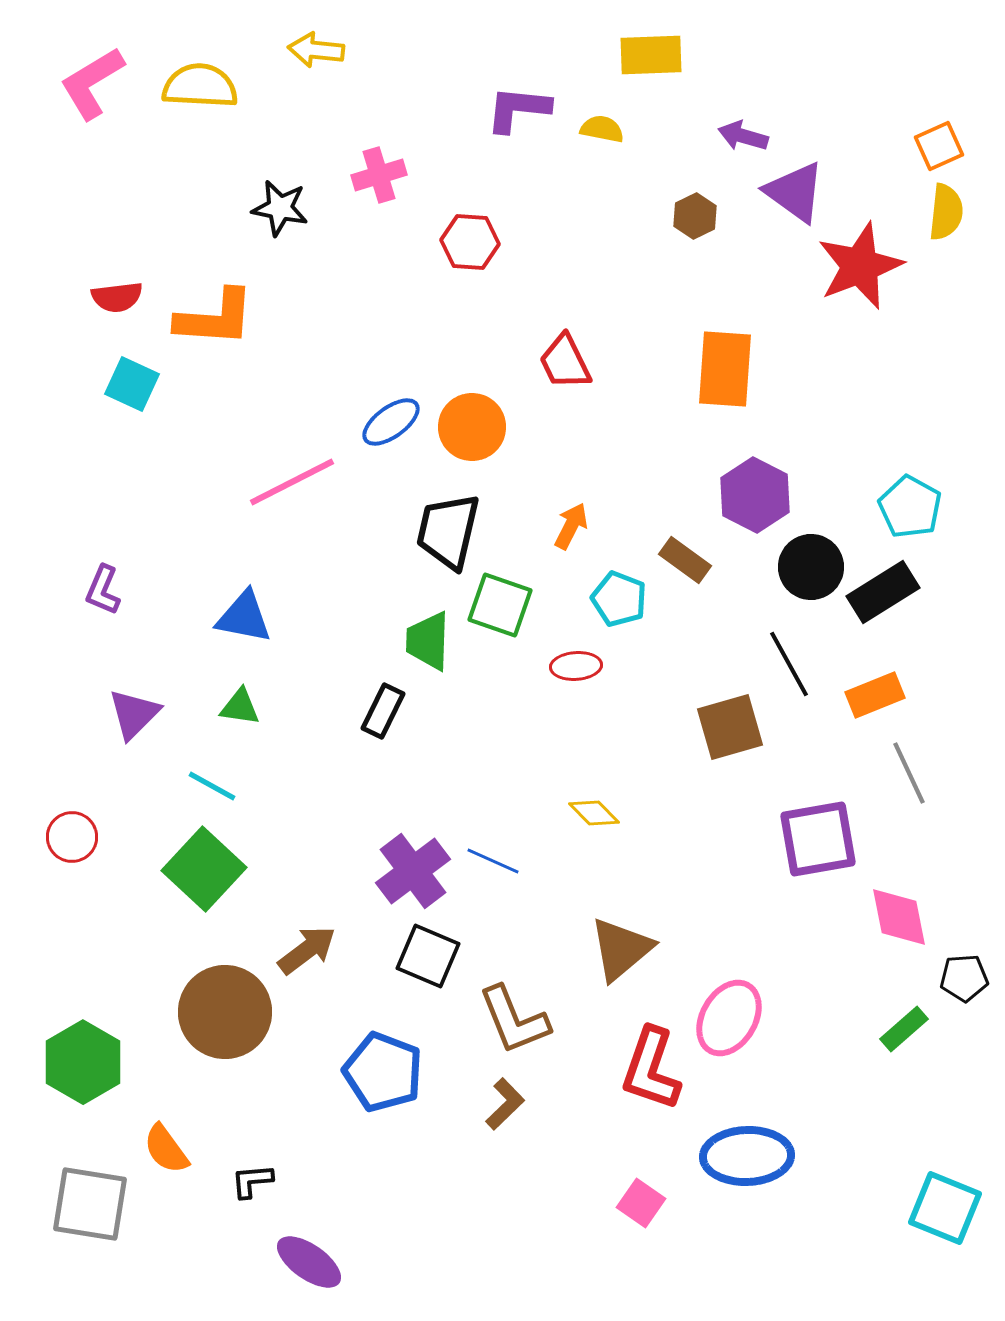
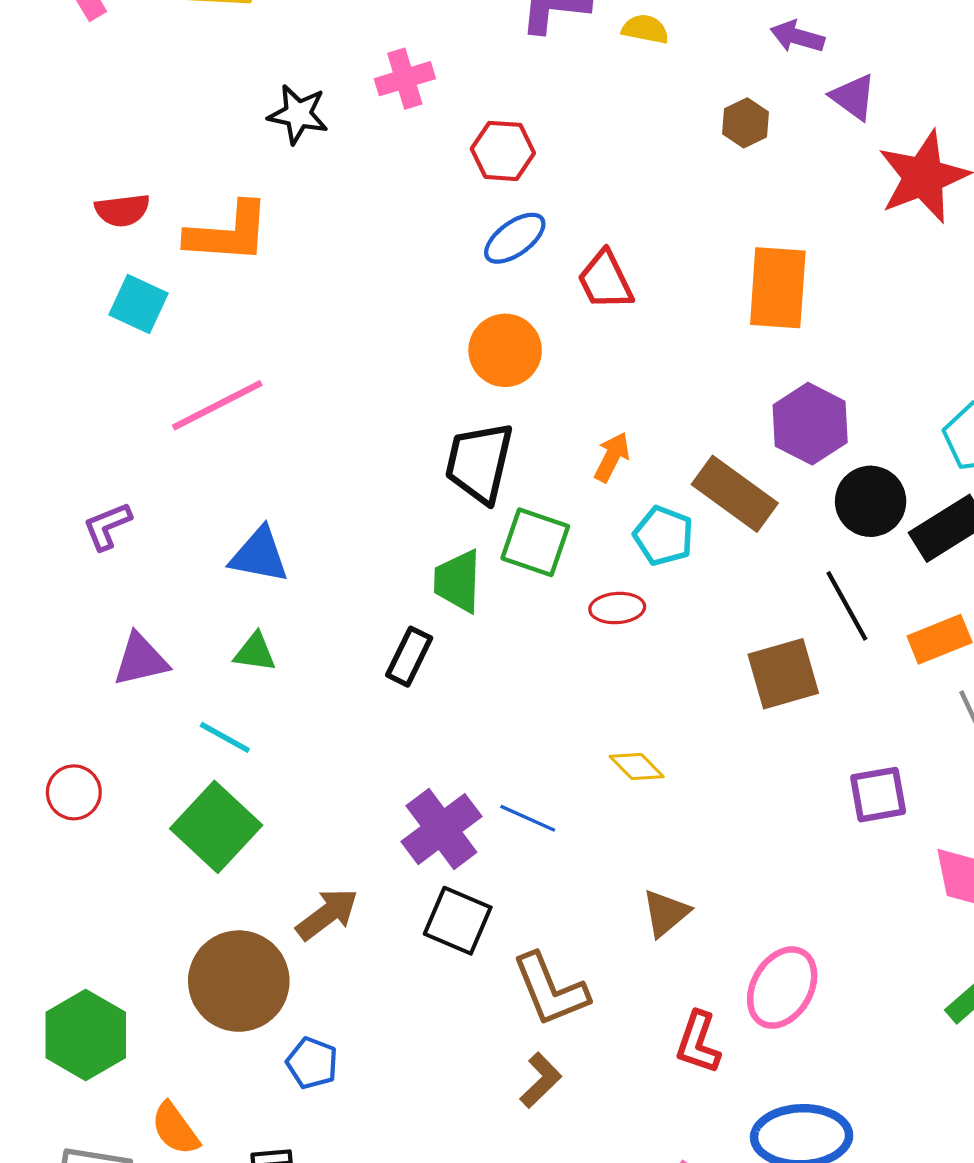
purple triangle: (795, 192) -> (853, 97), size x0.7
blue ellipse: (391, 422) -> (515, 238), moved
pink line: (292, 482) -> (217, 405), moved
brown rectangle: (685, 560) -> (735, 494), size x1.5
purple L-shape: (103, 590) -> (107, 526), turned 45
purple triangle: (134, 714) -> (141, 660), turned 32
purple square: (818, 839) -> (878, 795), size x0.7
brown triangle: (621, 949) -> (666, 913), size x0.7
red L-shape: (651, 1069) -> (698, 1042), size x0.7
blue pentagon: (383, 1072) -> (312, 1063), moved, size x0.6

